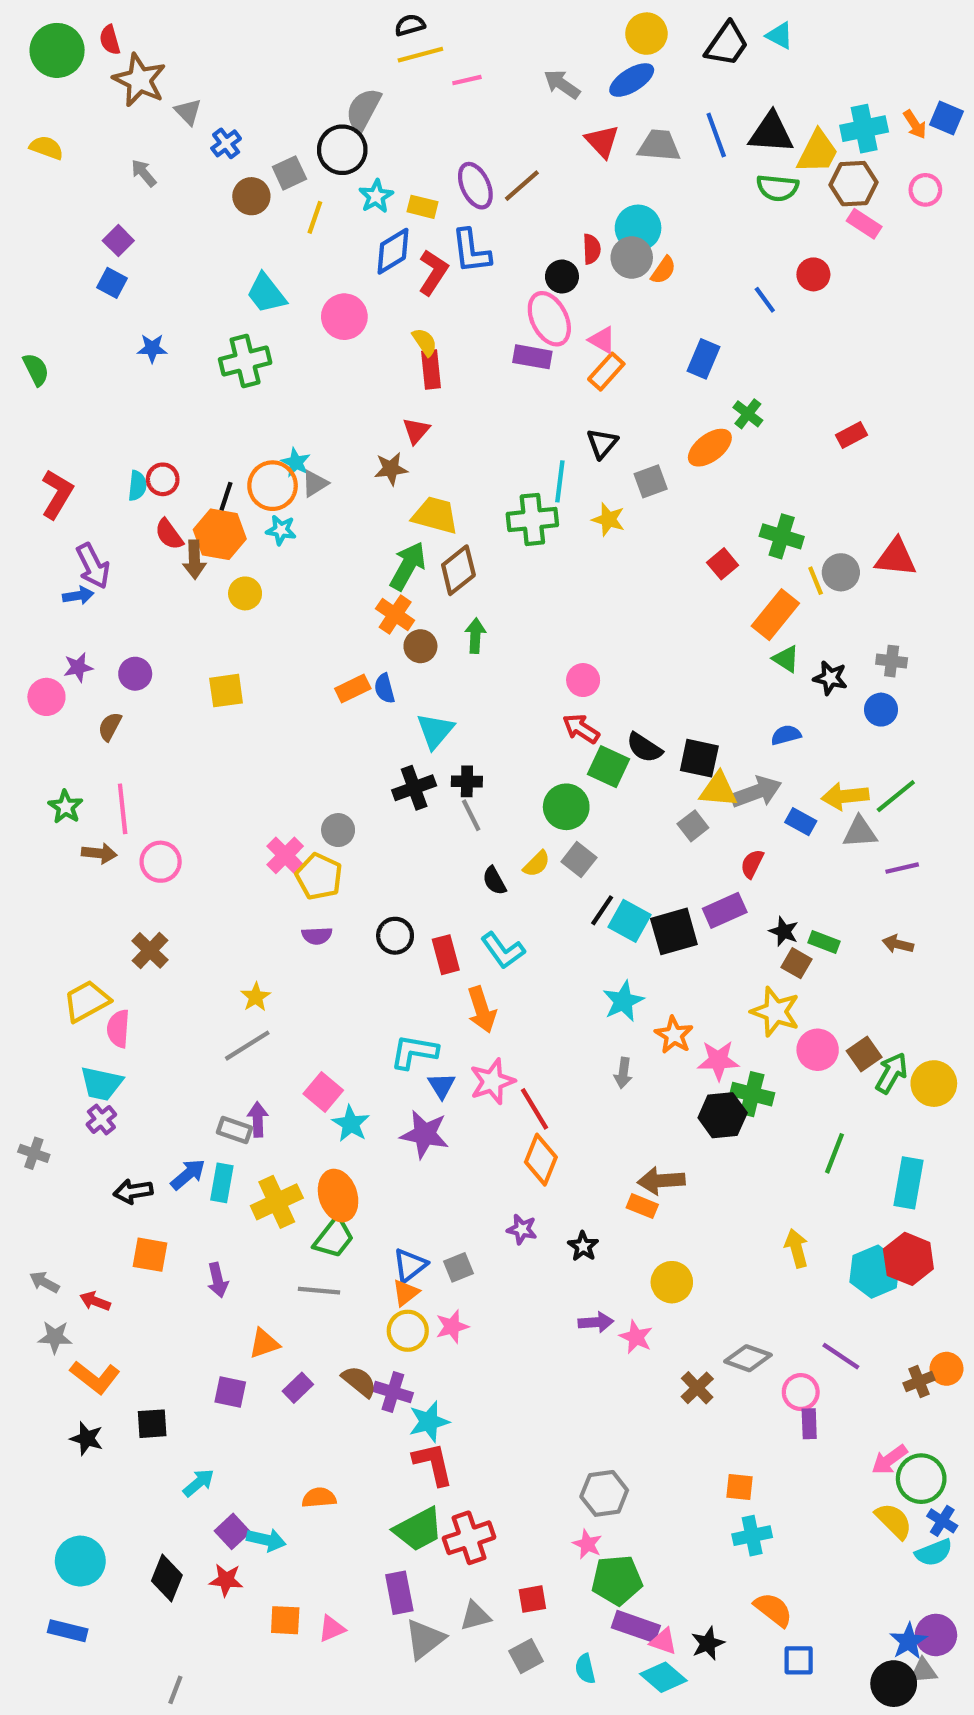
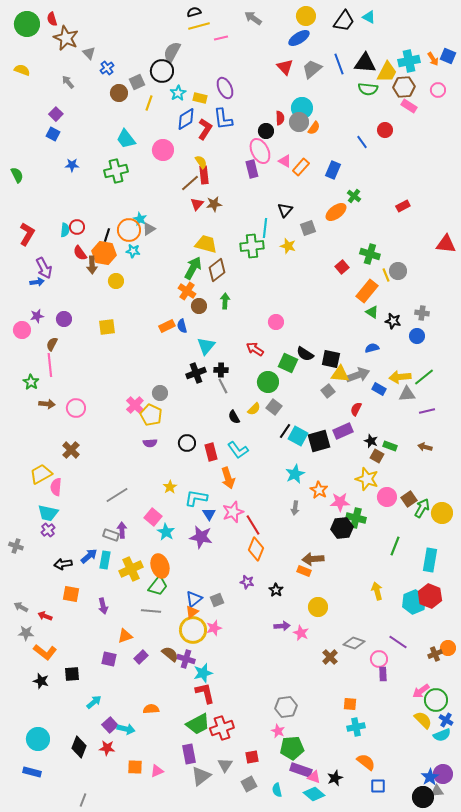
gray arrow: (562, 84) -> (253, 18), moved
gray trapezoid: (659, 146) -> (312, 69), turned -45
brown line: (522, 186) -> (190, 183), moved
purple rectangle: (532, 357) -> (252, 169), turned 66
orange rectangle: (606, 372) -> (301, 167), moved
brown star: (391, 469) -> (214, 204), moved
red triangle: (896, 557) -> (446, 244), moved
red arrow: (581, 729) -> (255, 349), moved
pink line: (123, 809) -> (50, 365), moved
yellow star: (256, 997) -> (170, 487), moved
yellow circle: (408, 1331) -> (193, 630), size x1.4
gray triangle: (475, 1616) -> (225, 765), turned -42

